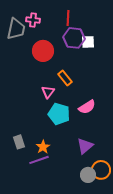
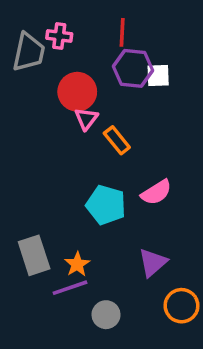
pink triangle: (48, 92) -> (86, 119), moved
gray rectangle: (19, 142) -> (34, 255), size x1.5
gray circle: (88, 175) -> (106, 315), moved

